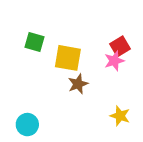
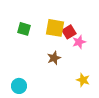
red square: (120, 46) -> (69, 32), moved
yellow square: (68, 58) -> (55, 28), moved

